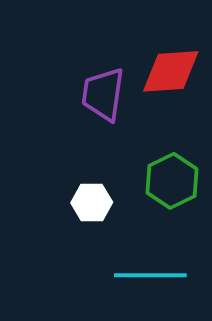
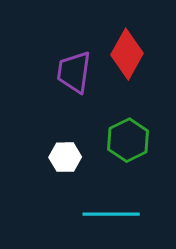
red diamond: (171, 71) -> (127, 54), turned -57

